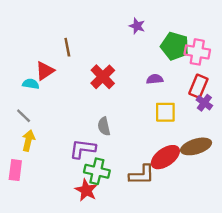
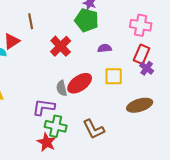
green pentagon: (175, 46) -> (87, 20), moved
red ellipse: (165, 157) -> (80, 83), moved
brown L-shape: (142, 175) -> (94, 129), turned 65

